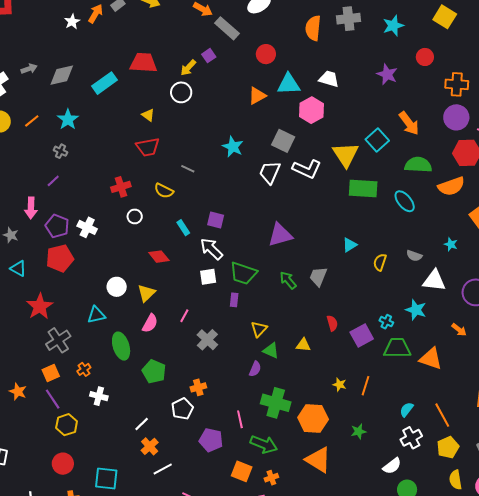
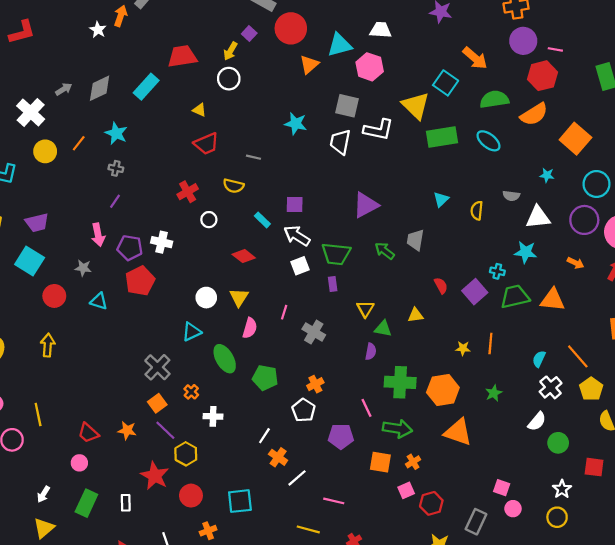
red circle: (266, 54) -> (291, 28), moved, size x1.5
red star: (40, 306) -> (155, 476), moved

